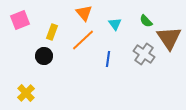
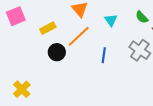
yellow rectangle: (52, 32) -> (48, 28), turned 42
black circle: (44, 56) -> (57, 52), moved

